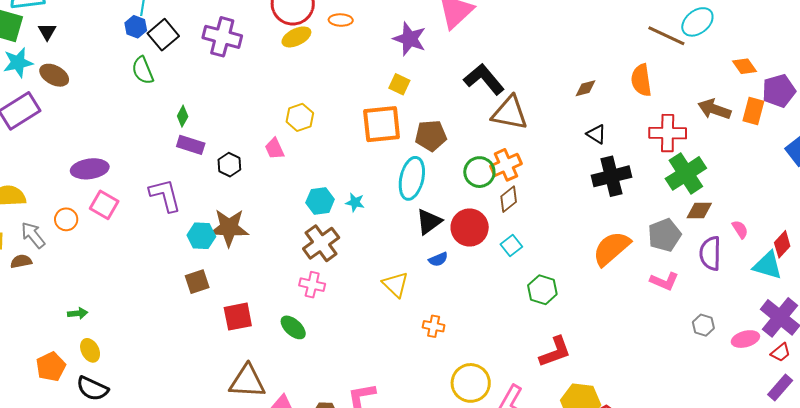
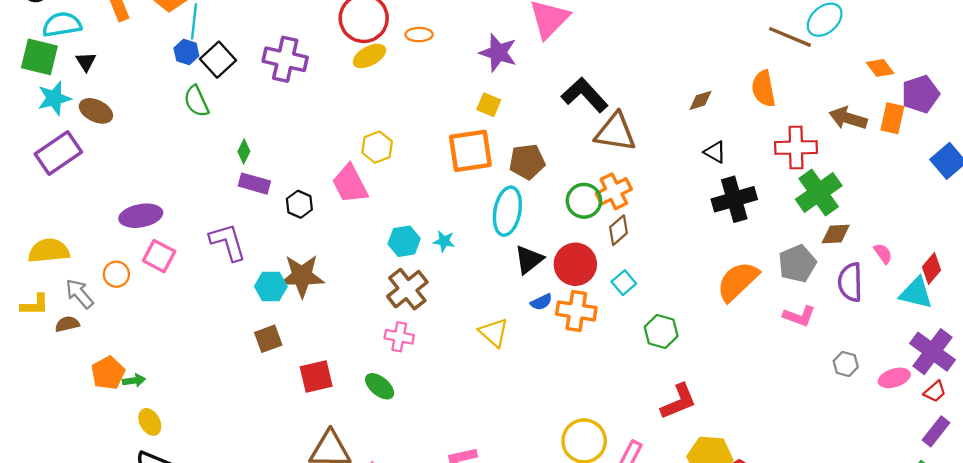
pink trapezoid: (275, 149) -> (350, 184), size x1.6
orange cross: (434, 326) -> (576, 311), moved, size x1.6
orange pentagon: (51, 367) -> (108, 373), moved

